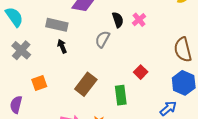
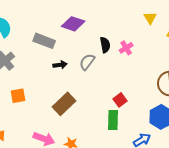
black arrow: (62, 46) -> (60, 65), moved, turned 96
green rectangle: (121, 95) -> (113, 120), moved

